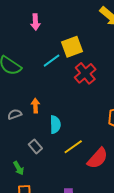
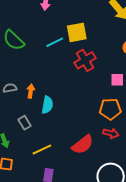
orange arrow: (35, 106) -> (31, 91), moved
yellow line: (73, 147) -> (42, 150), moved

